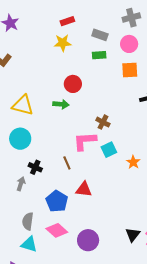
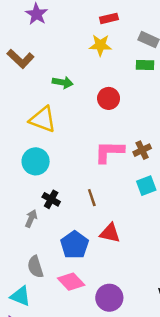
green arrow: (61, 104) -> (63, 82), moved
brown cross: (103, 122) -> (142, 150), turned 32
pink L-shape: (85, 141) -> (109, 152), moved
gray semicircle: (28, 221) -> (35, 267), turned -30
cyan triangle: (29, 244) -> (20, 296), moved

